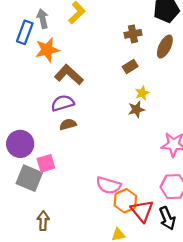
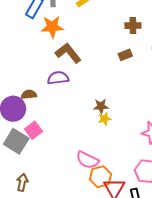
yellow star: (142, 93) -> (104, 119), moved
brown star: (136, 109) -> (101, 106), moved
brown semicircle: (68, 124) -> (29, 95), moved
pink square: (46, 163) -> (34, 130), turned -30

